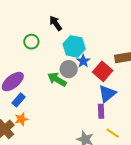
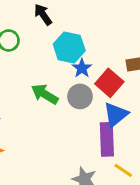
gray circle: (69, 69) -> (80, 96), moved
purple rectangle: (101, 111) -> (107, 139), size x1.6

